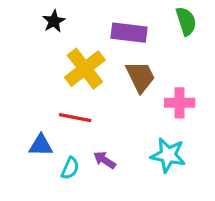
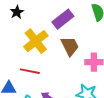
purple rectangle: (129, 33) -> (63, 19), turned -45

